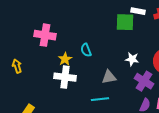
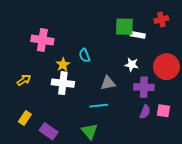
white rectangle: (138, 11) -> (138, 35), moved
yellow arrow: (17, 66) -> (24, 80), moved, turned 72
purple cross: (144, 81) -> (144, 87), turned -30

